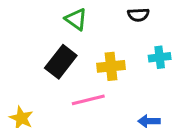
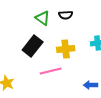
black semicircle: (138, 15) -> (66, 15), moved

